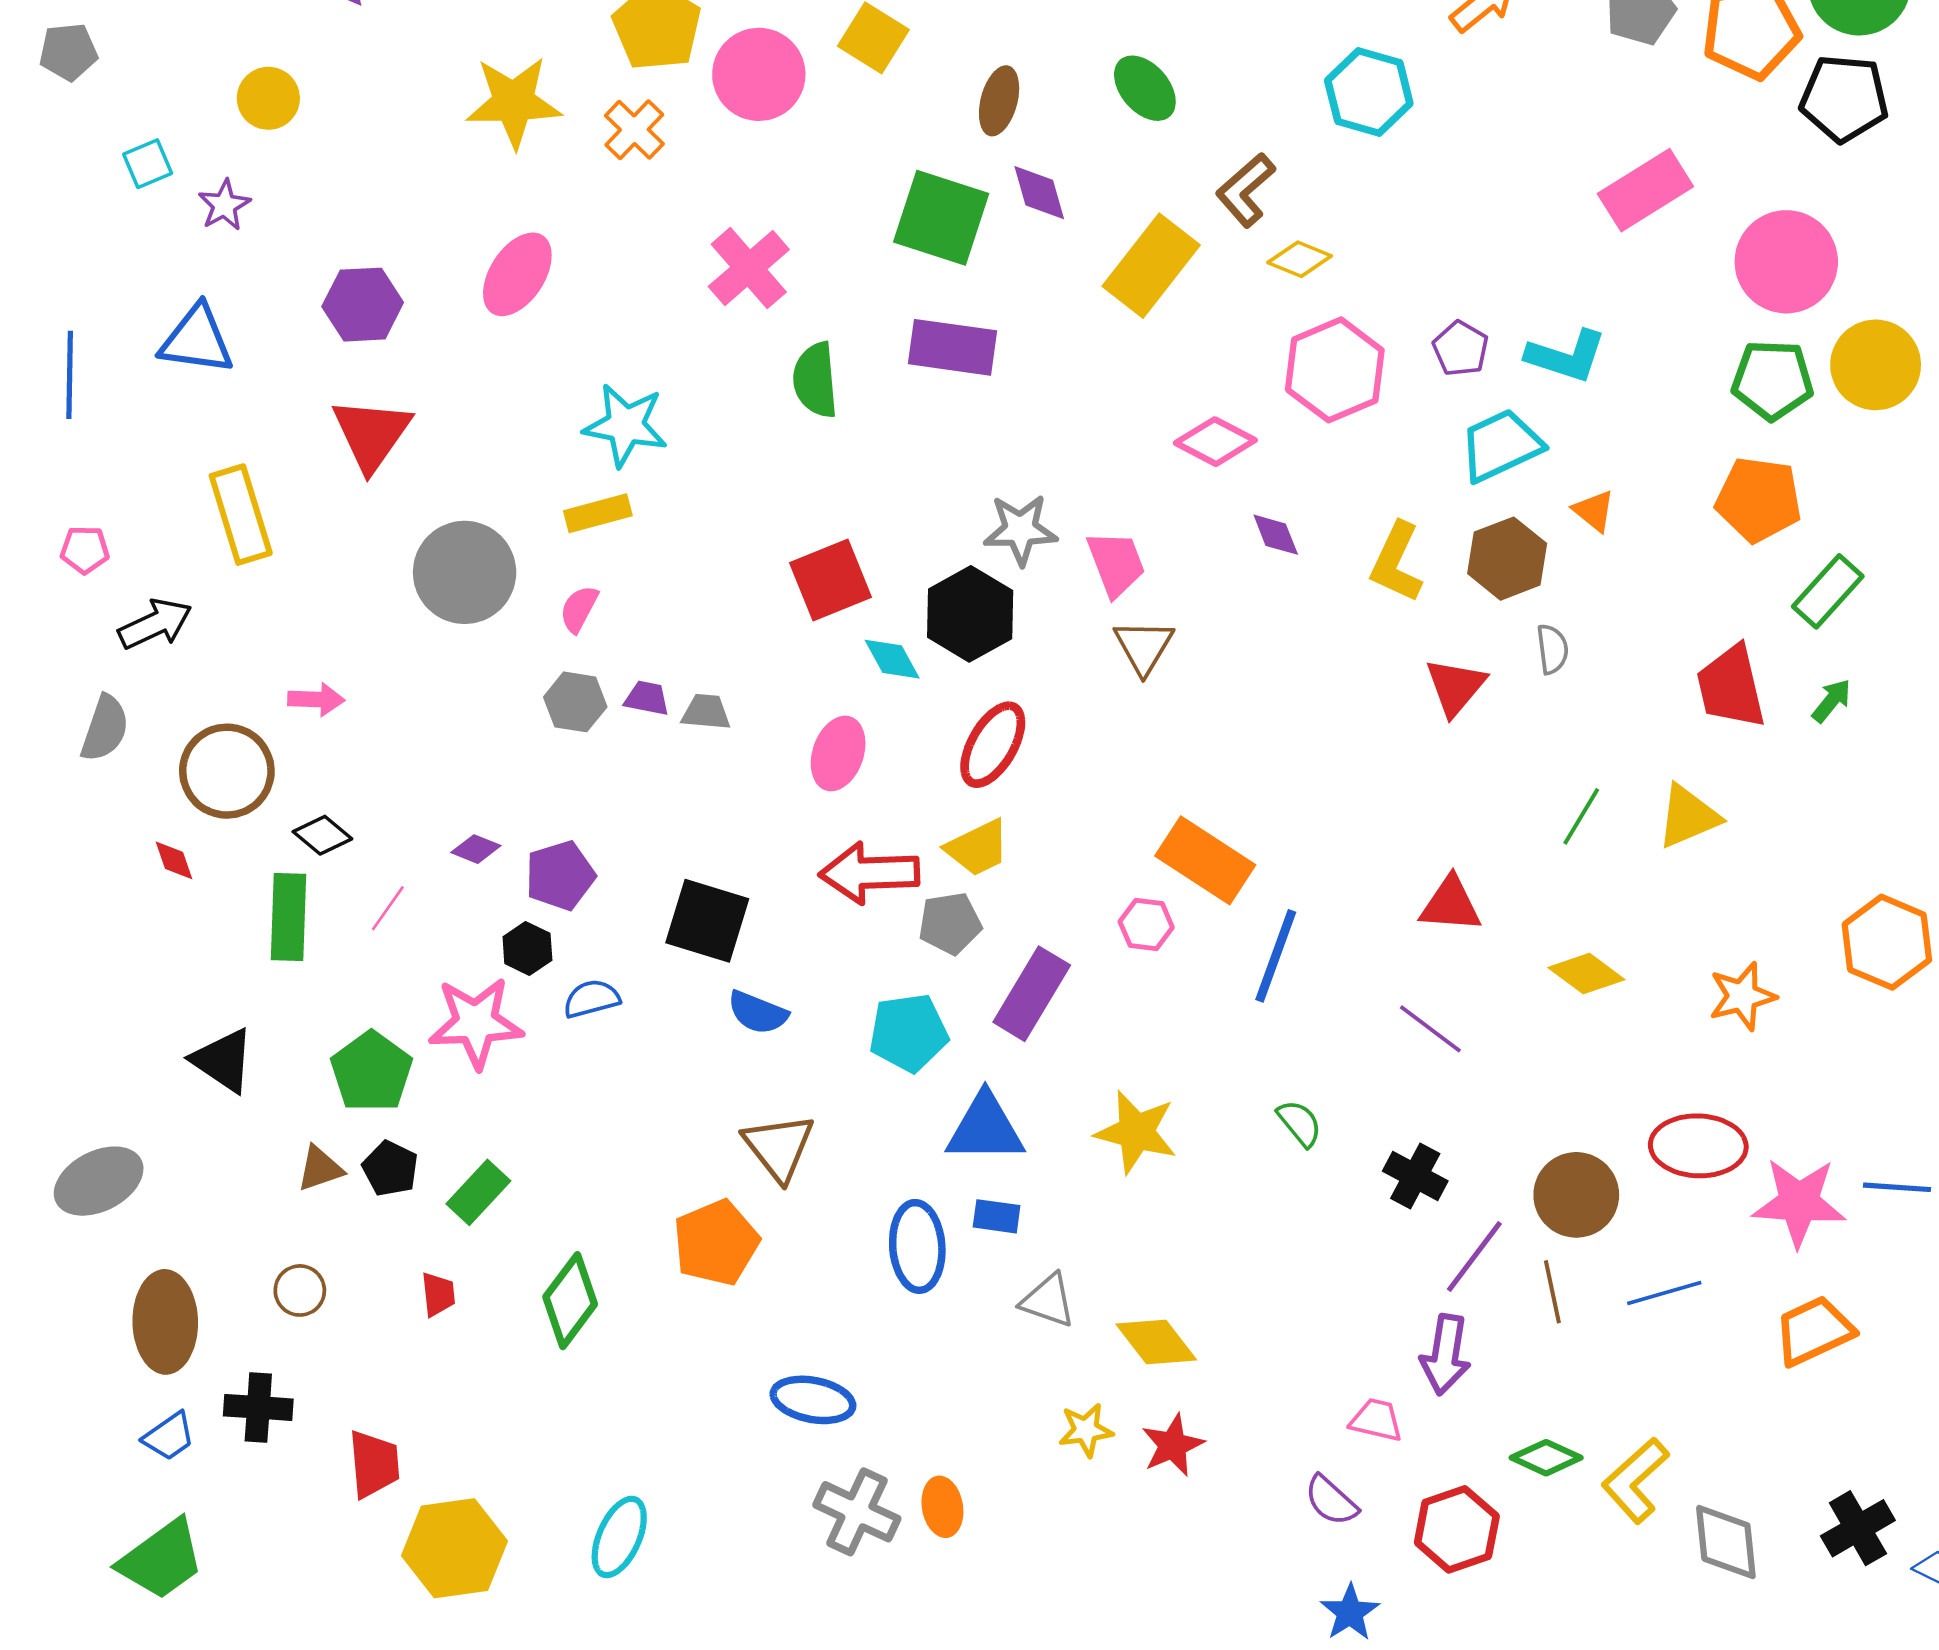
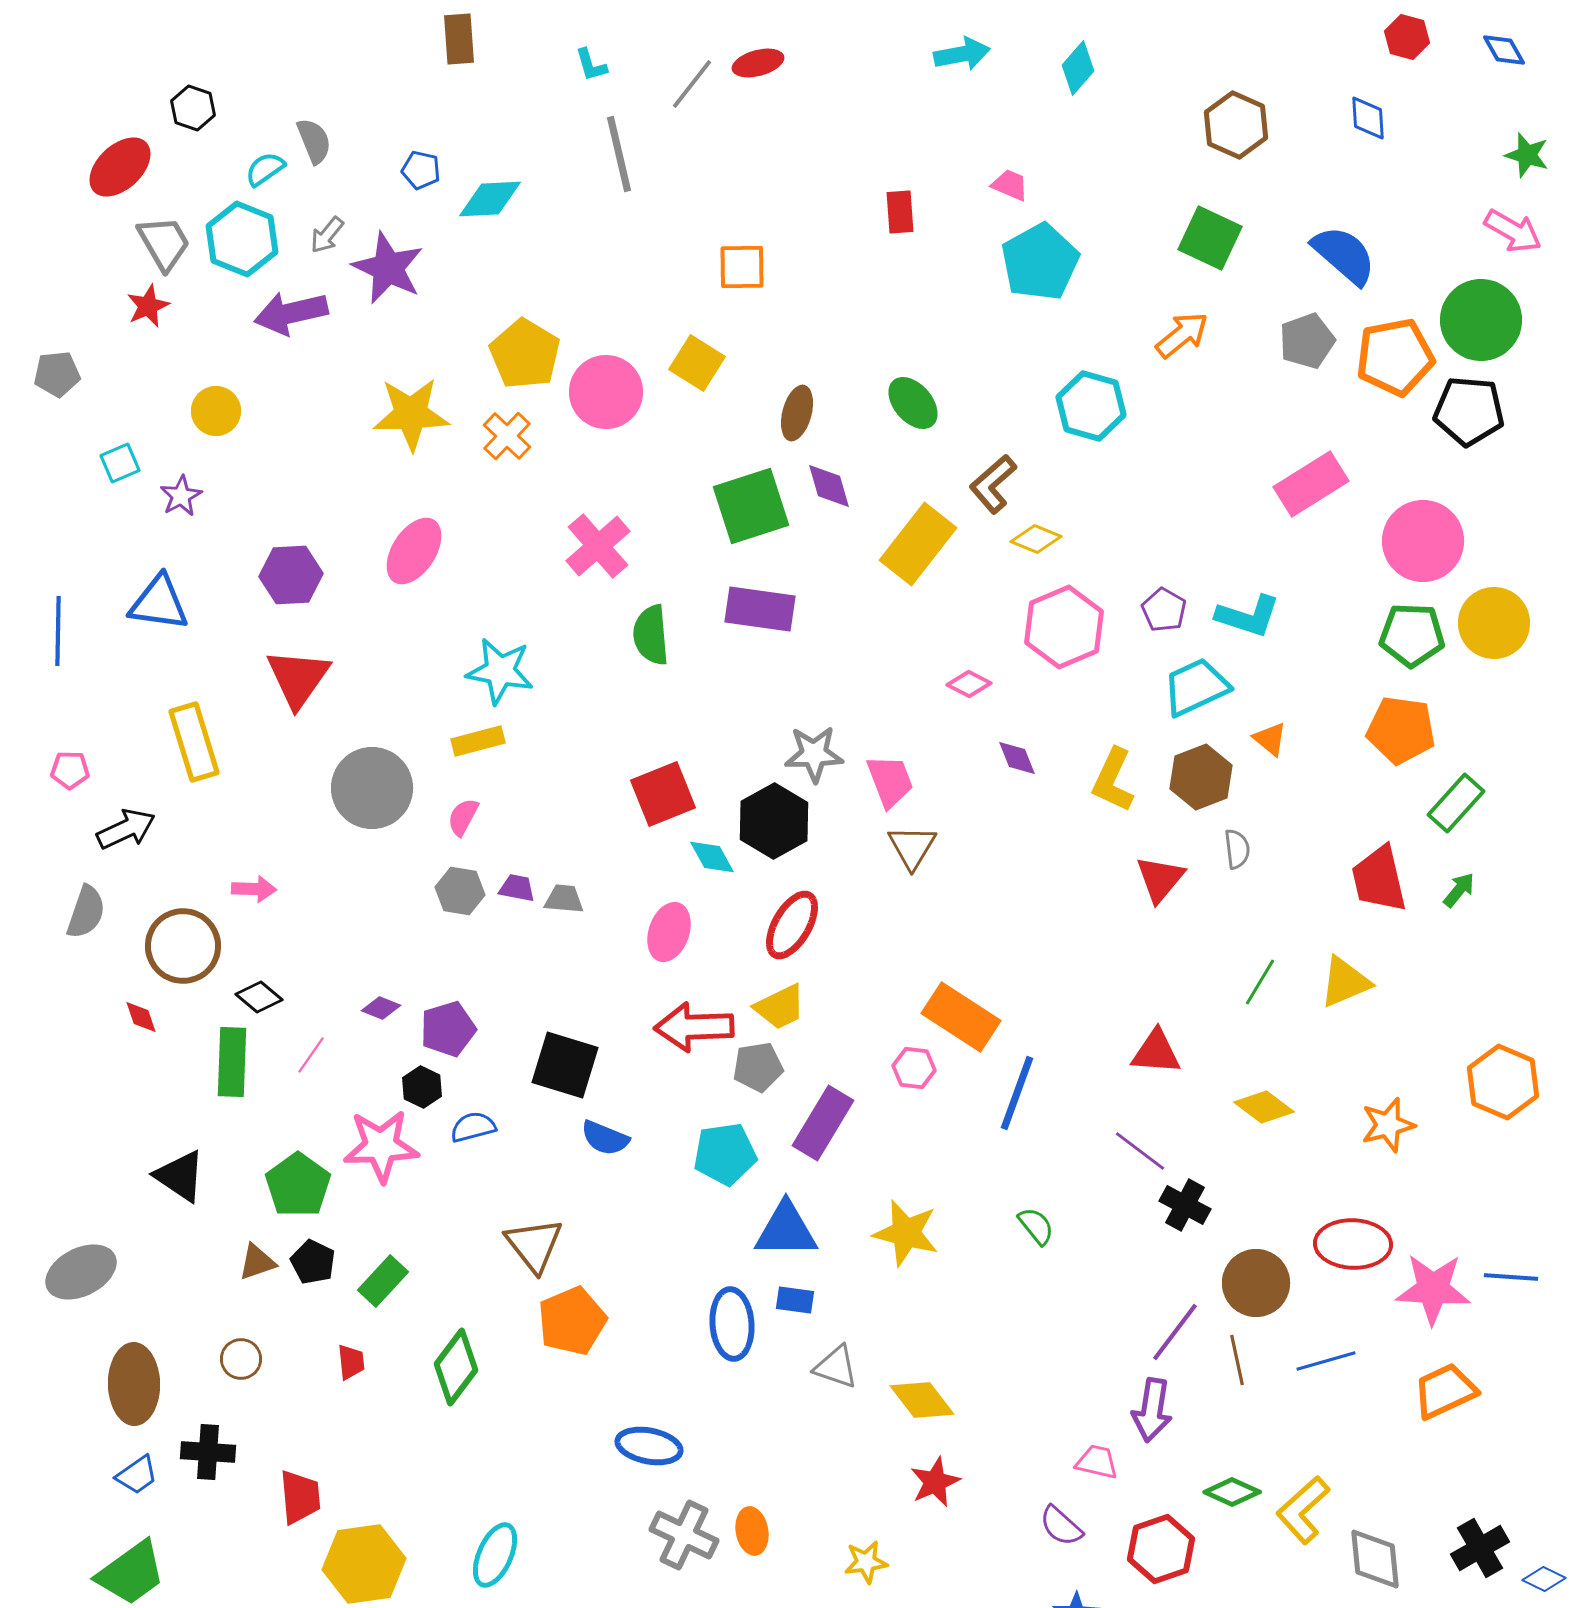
green square: (941, 218) -> (751, 506), turned -36
pink diamond: (1215, 442) -> (969, 684), size x0.7
brown triangle: (779, 1147) -> (534, 1245), moved
black cross: (1415, 1176) -> (1185, 1205), moved
yellow star: (1086, 1430) -> (866, 1562), moved

